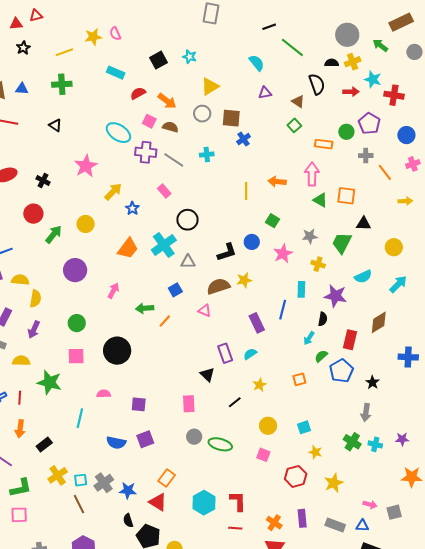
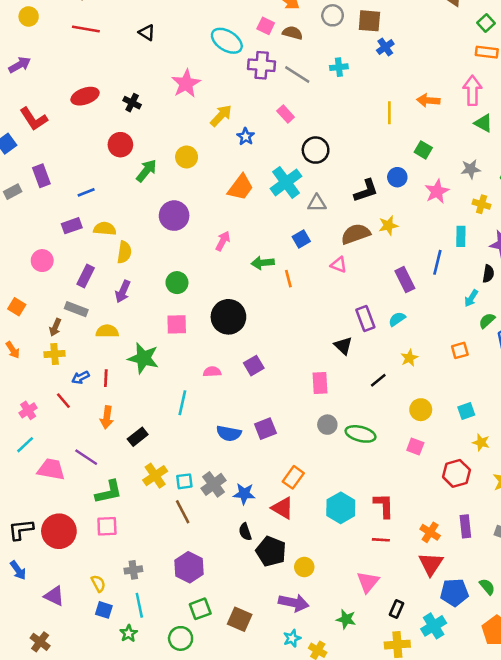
green square: (294, 125) -> (486, 23), moved
orange line: (165, 321) -> (288, 279), turned -56
purple square: (139, 404) -> (254, 366), moved, turned -35

